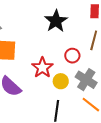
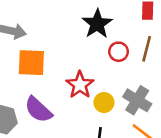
red circle: (72, 56) -> (119, 52), moved

